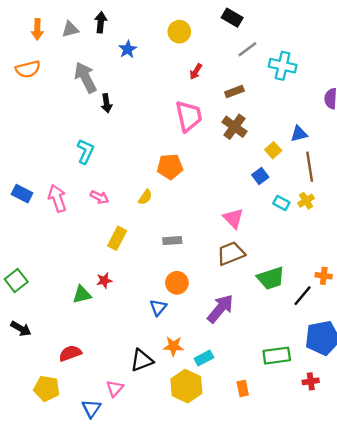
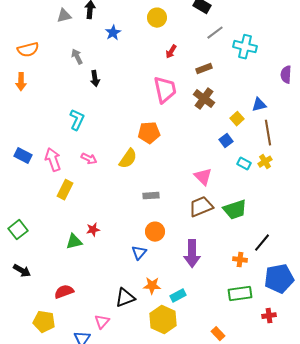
orange arrow: (37, 29) -> (21, 82), moved
gray arrow: (85, 77) -> (77, 57), size x0.6
yellow semicircle: (145, 197) -> (128, 159), size x1.5
yellow rectangle: (117, 238) -> (65, 190), moved
orange cross: (324, 276) -> (240, 260), moved
green trapezoid: (271, 278) -> (235, 210), moved
purple arrow: (220, 309) -> (192, 254), turned 140
orange rectangle: (243, 388) -> (218, 334), moved, turned -32

